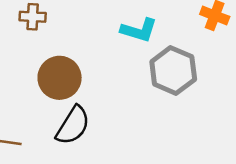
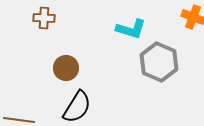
brown circle: (60, 78) -> (66, 68), size x0.7

